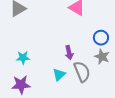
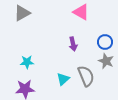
purple arrow: (69, 53) -> (73, 44), moved

